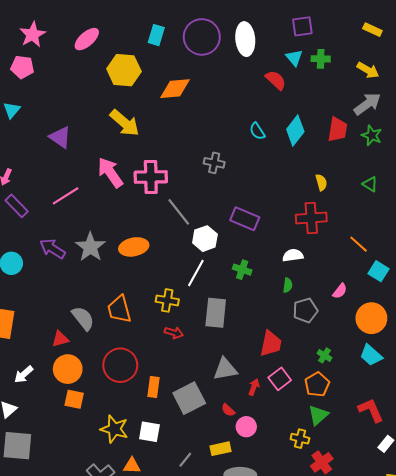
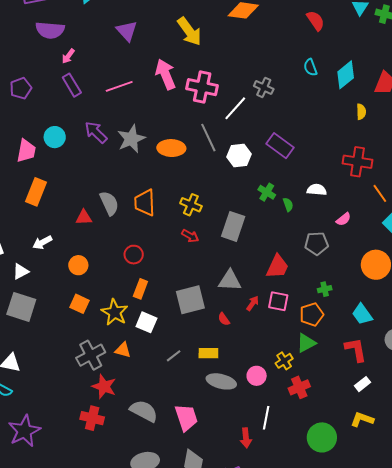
red semicircle: (276, 80) -> (316, 21), moved
yellow semicircle: (321, 182) -> (361, 112), moved
gray line: (179, 212) -> (208, 138), moved
red cross: (311, 218) -> (357, 162), moved
white line: (196, 273) -> (235, 108), moved
green semicircle: (288, 285) -> (288, 205), moved, turned -40
pink semicircle: (340, 291) -> (344, 219), moved
green cross: (324, 355) -> (325, 289), turned 32
cyan trapezoid: (371, 355) -> (362, 314), moved
red circle: (120, 365) -> (134, 255), size x0.6
orange circle: (68, 369) -> (78, 265), moved, size x0.7
pink square: (280, 379) -> (278, 301), turned 35
orange rectangle: (154, 387) -> (140, 289), moved
orange square: (74, 399) -> (79, 304), moved
pink circle: (246, 427) -> (257, 376), moved
yellow cross: (300, 439) -> (284, 361), turned 30

